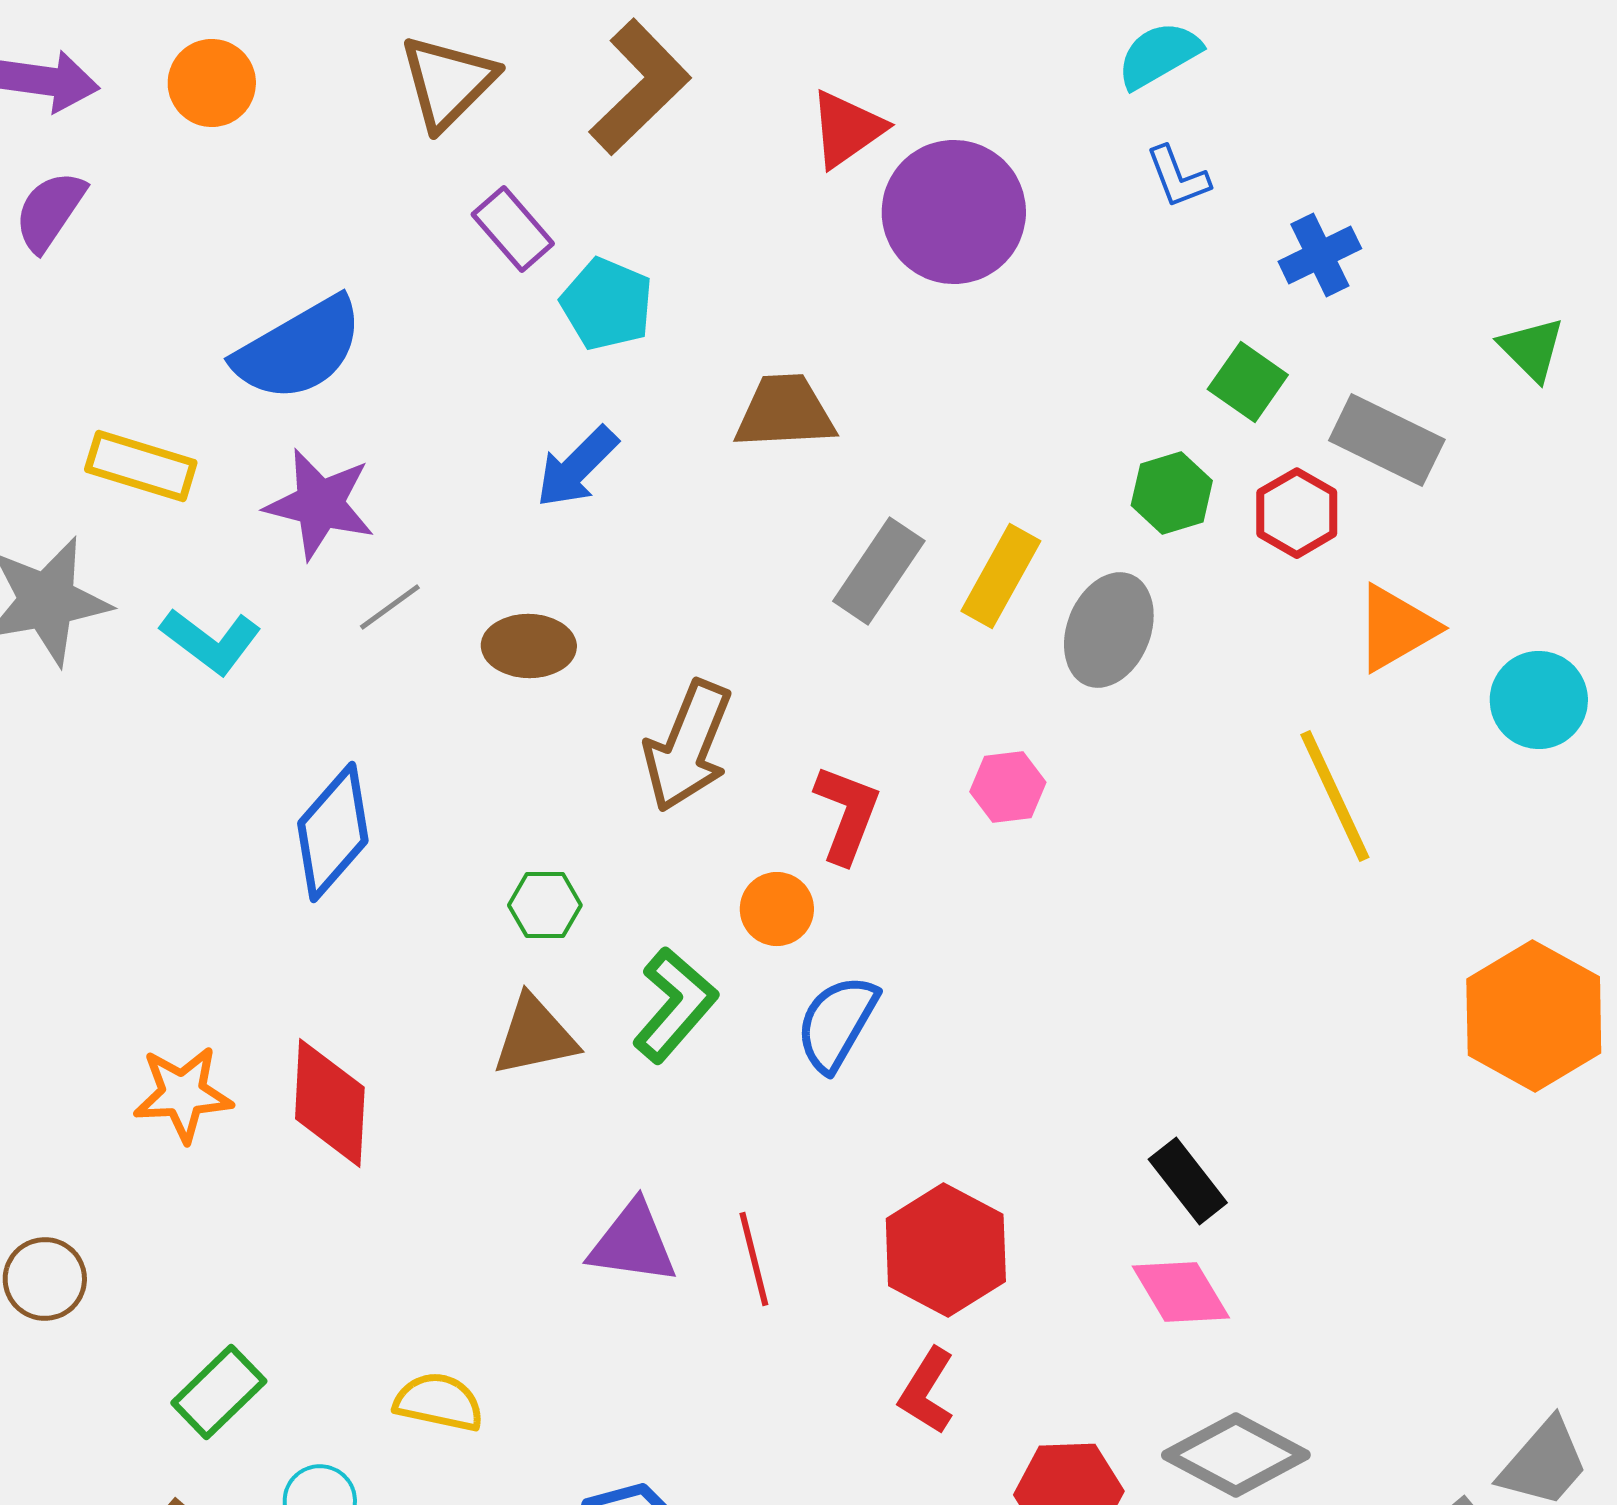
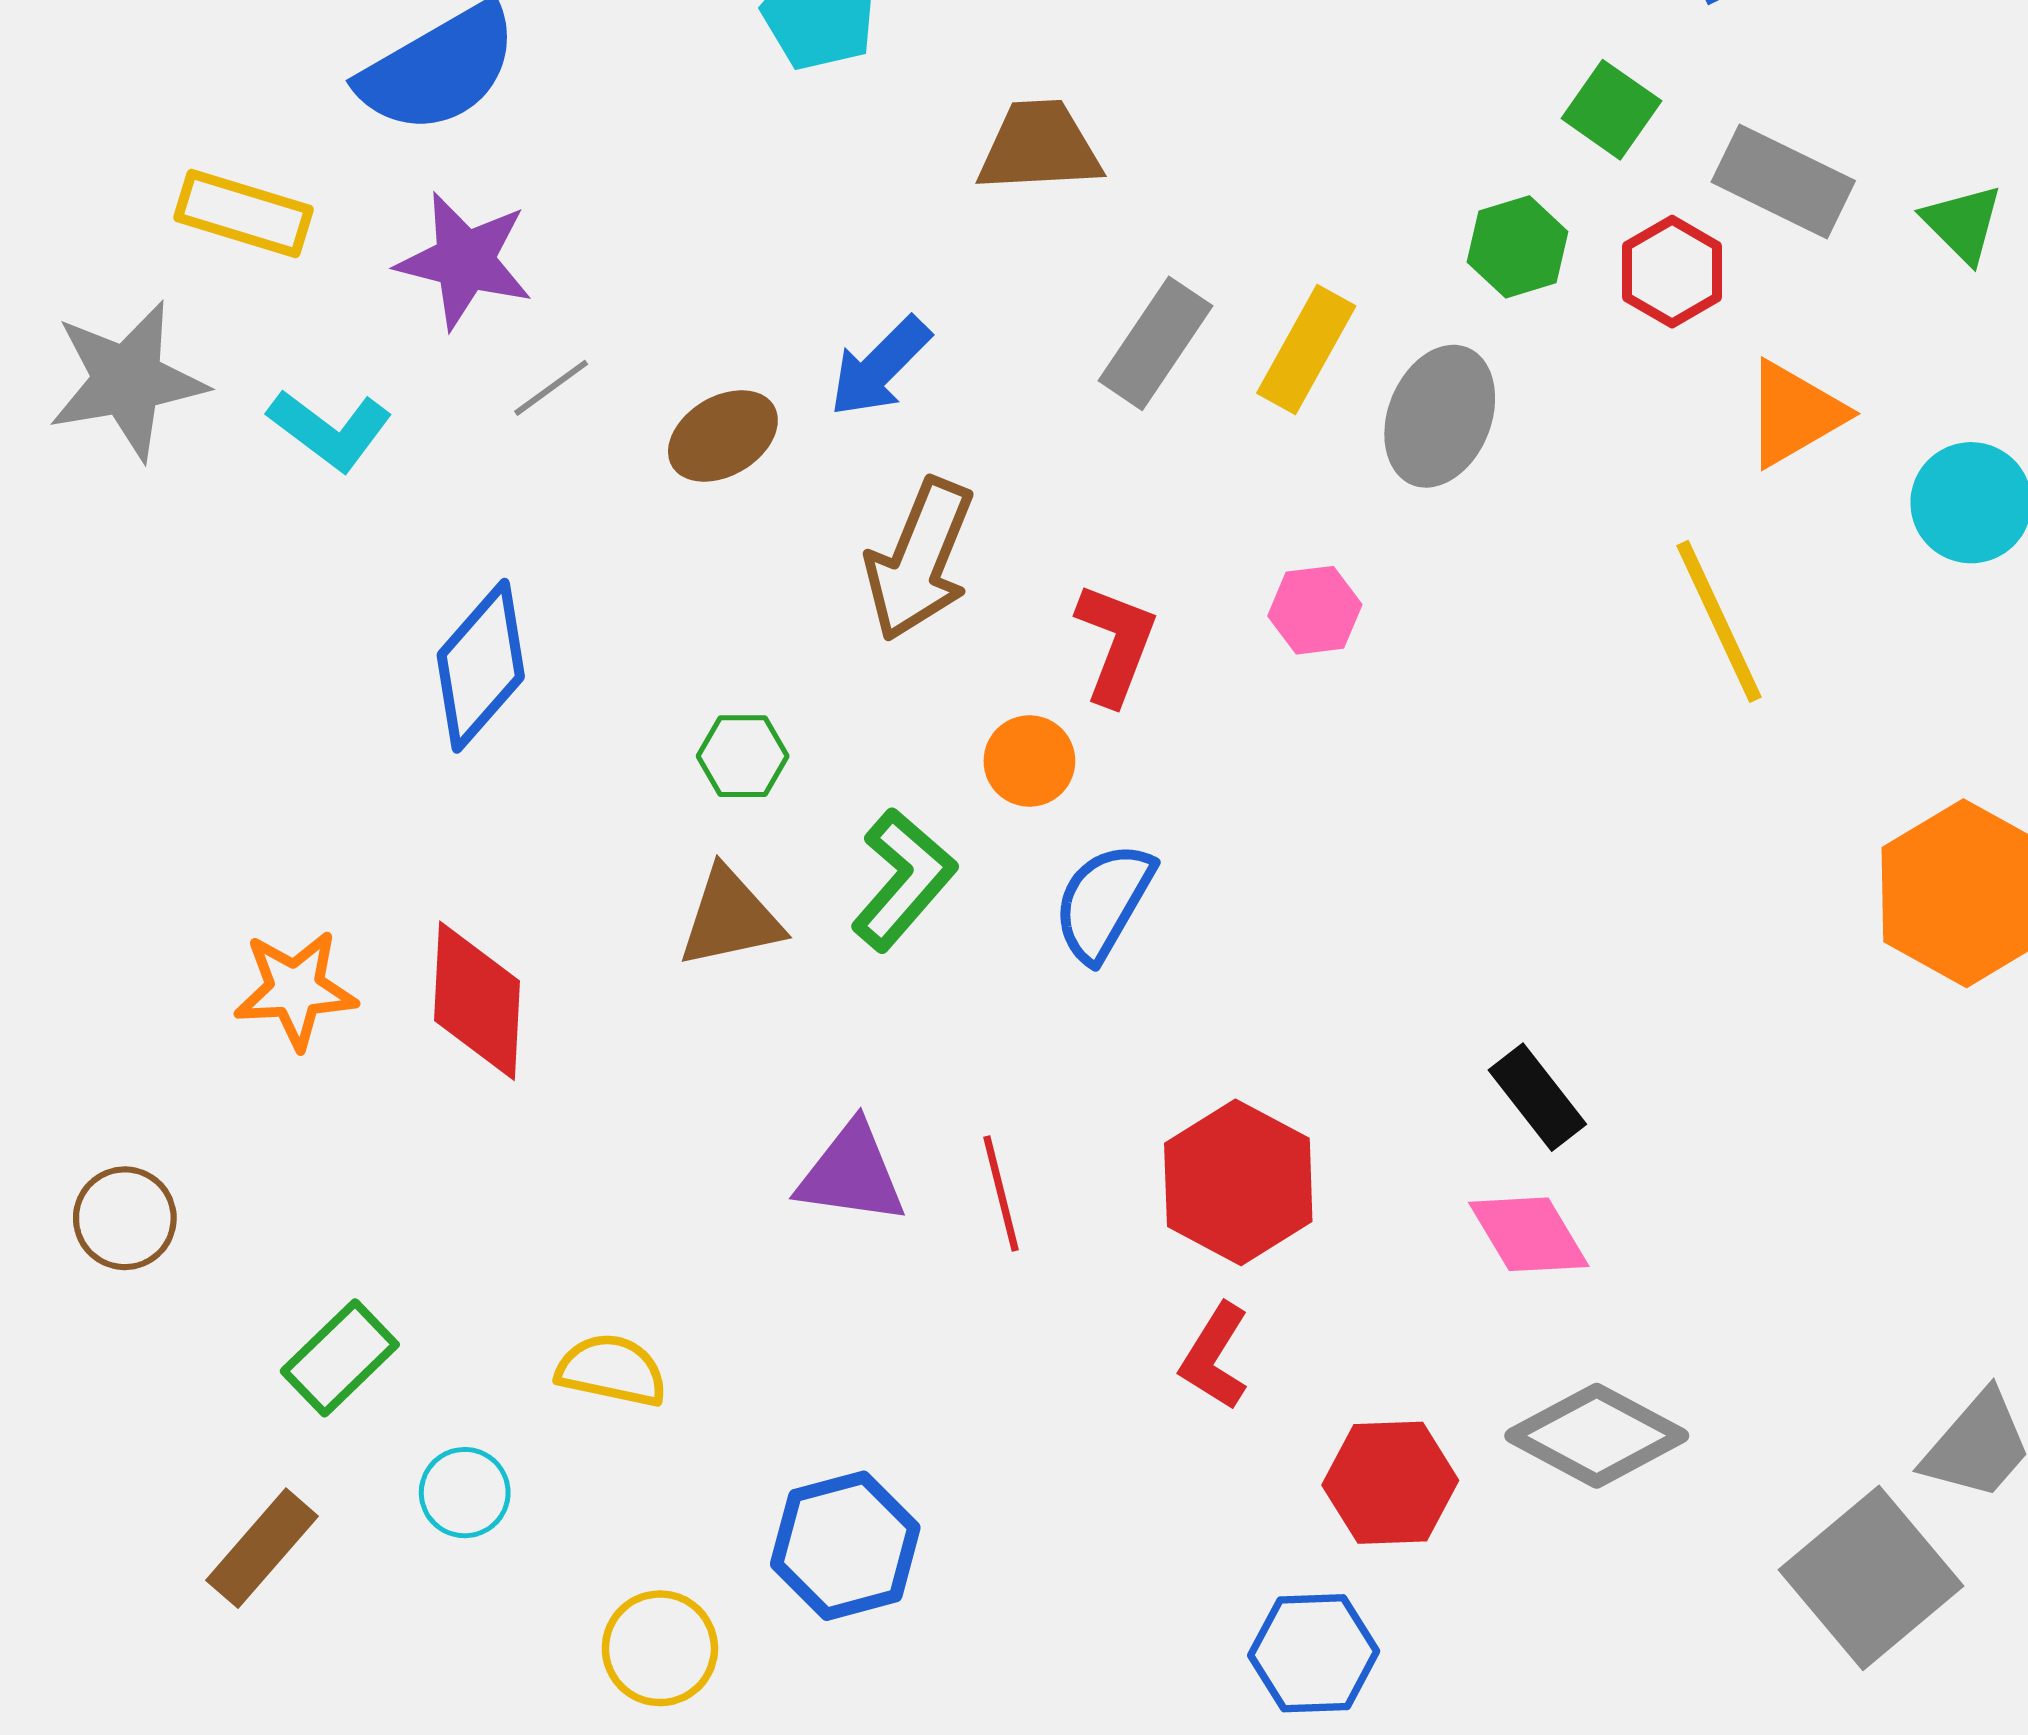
green triangle: (1532, 349) -> (1962, 223), moved
blue arrow: (577, 467) -> (880, 367), moved
brown ellipse: (529, 646) -> (723, 436), turned -32

